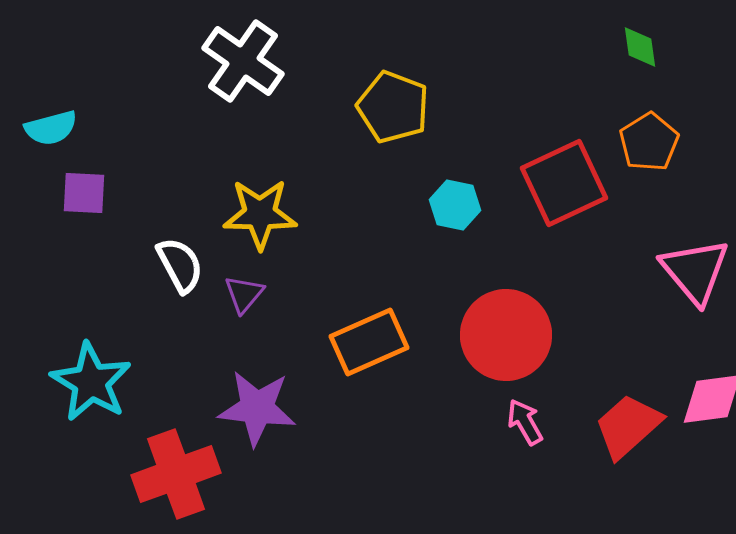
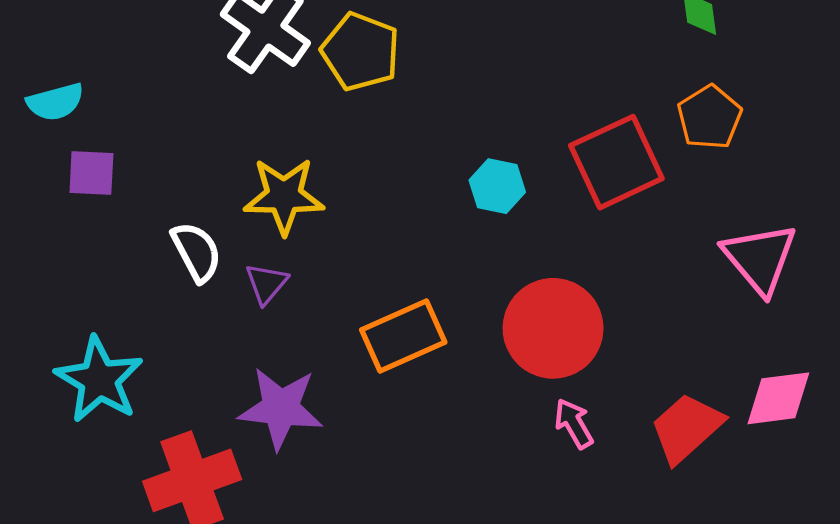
yellow pentagon: (393, 107) -> (361, 52), moved

